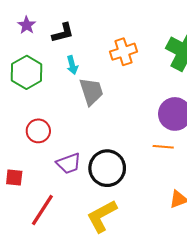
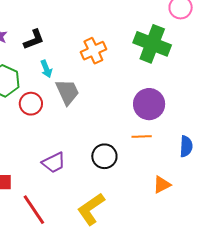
red circle: (38, 131) -> (31, 104), moved
black circle: (107, 168) -> (104, 156), moved, size x0.7
red line: (42, 210) -> (34, 210), turned -60

